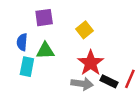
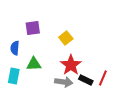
green triangle: (45, 51) -> (34, 64), moved
cyan rectangle: (27, 67) -> (14, 76), moved

